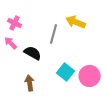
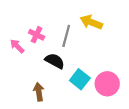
pink cross: (15, 23) -> (37, 35), moved
black semicircle: (33, 53) -> (55, 61), moved

